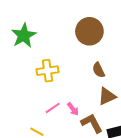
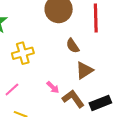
pink line: (53, 108) -> (12, 90), moved

